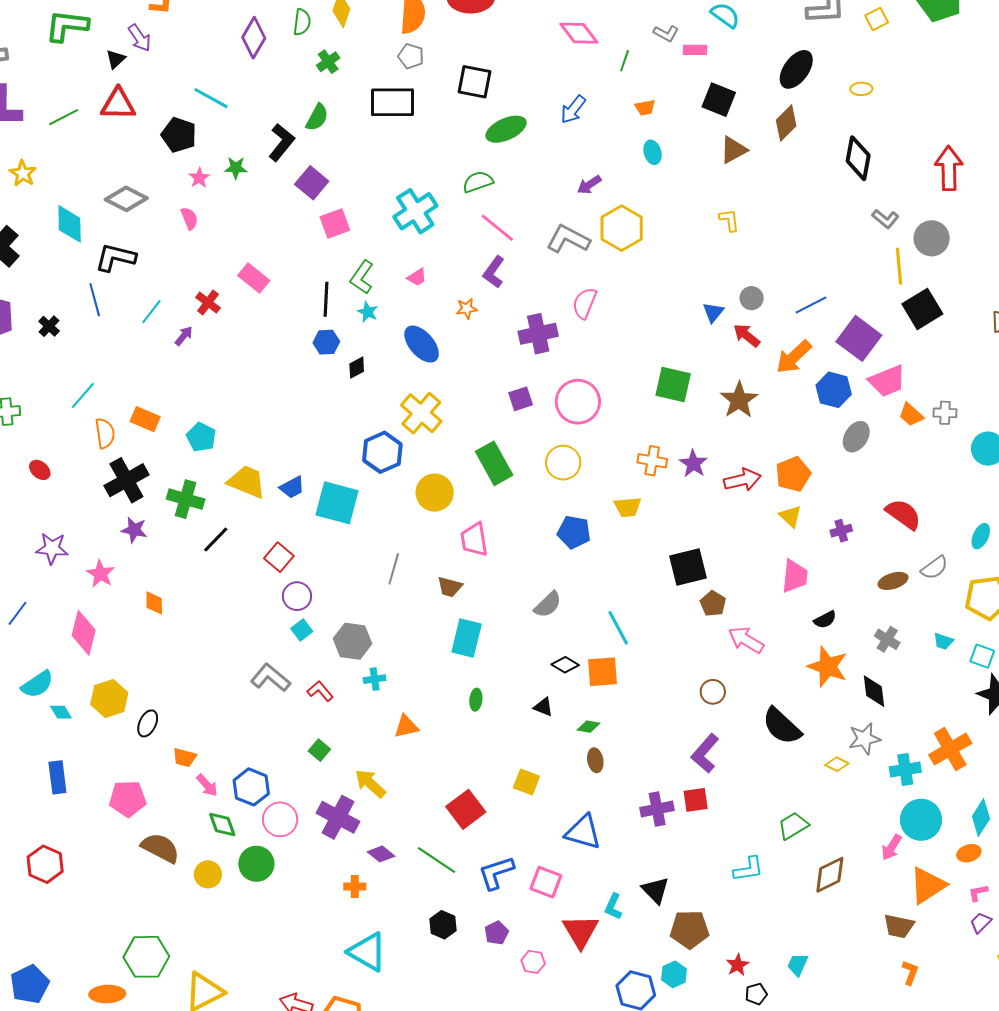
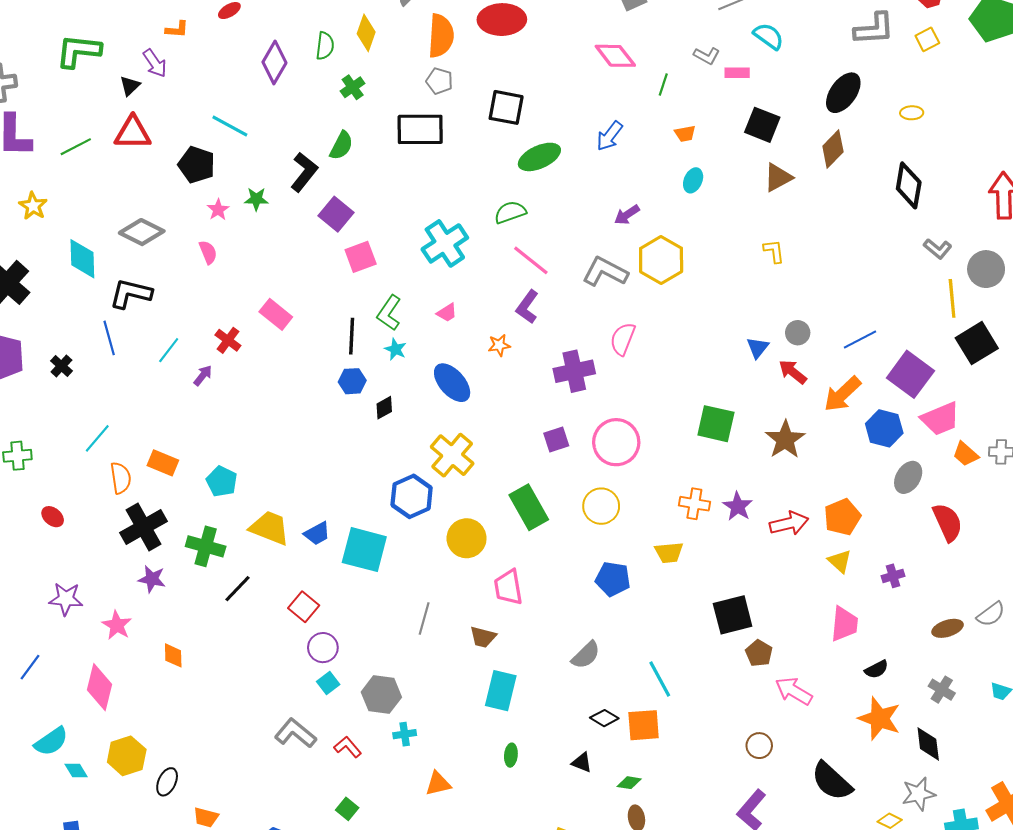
cyan ellipse: (653, 152) -> (693, 180), turned 40
red semicircle: (903, 514) -> (948, 522), moved, turned 30

